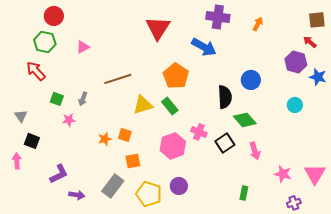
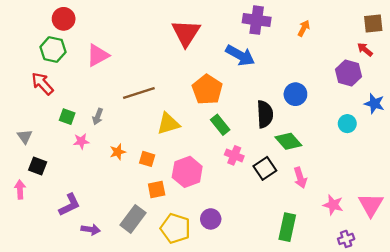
pink triangle: (83, 47) -> (98, 55), size x1.5
blue star: (318, 77) -> (374, 104), moved
green rectangle: (170, 106) -> (220, 125), moved
orange star: (105, 139) -> (118, 152), moved
pink hexagon: (173, 146) -> (187, 172), moved
green rectangle: (244, 193) -> (287, 227), size x1.6

